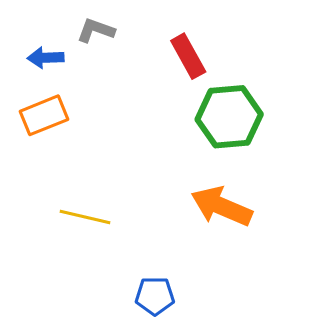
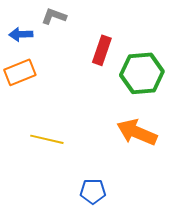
red rectangle: (188, 56) -> (102, 50), moved, turned 48

